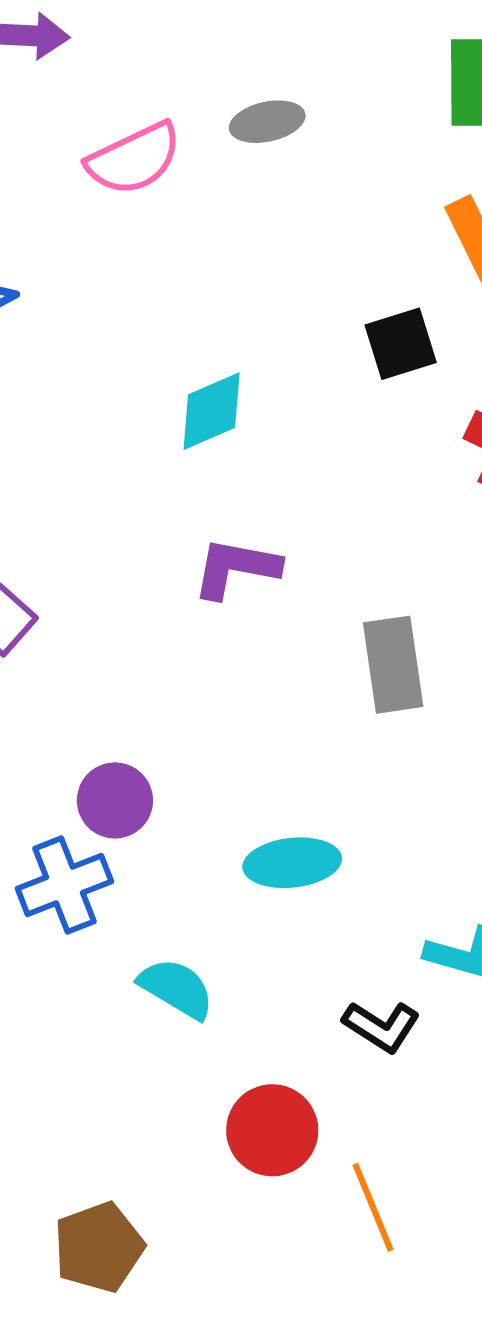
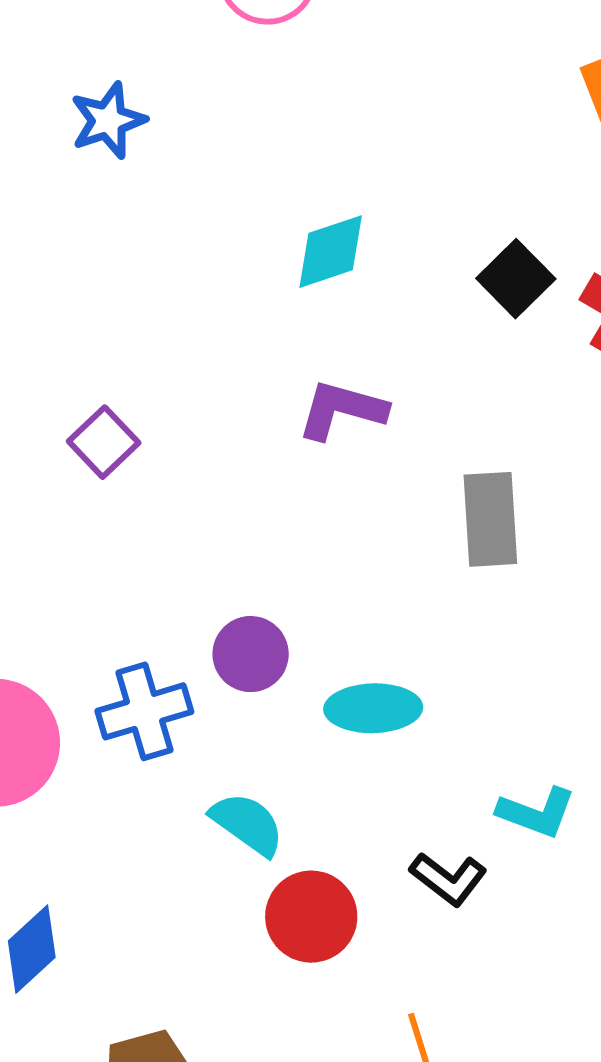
black square: (401, 344) -> (516, 279), moved, turned -32
purple circle: (115, 800) -> (251, 654), moved
red circle: (272, 1130) -> (311, 917), moved

